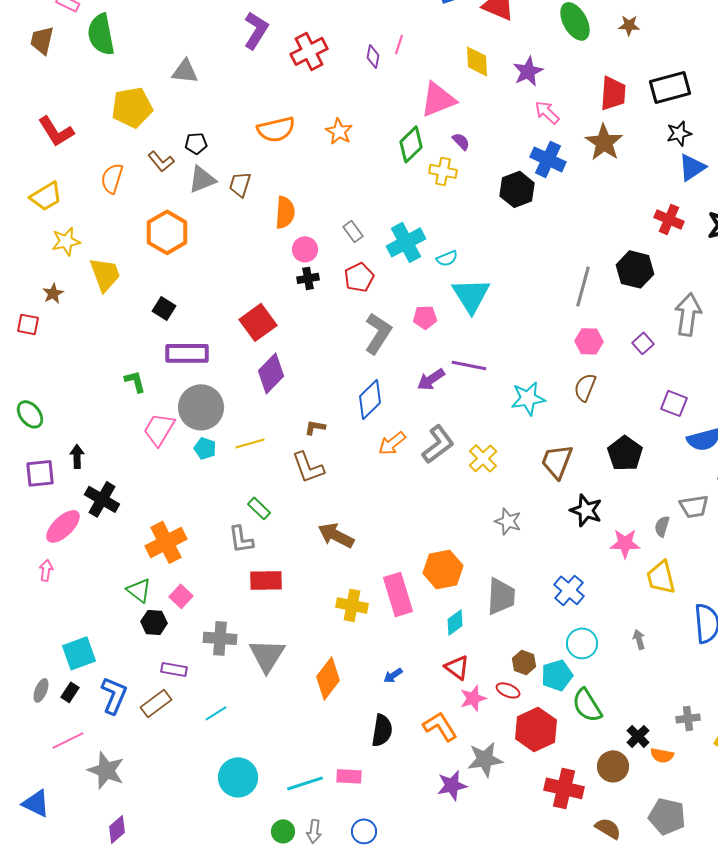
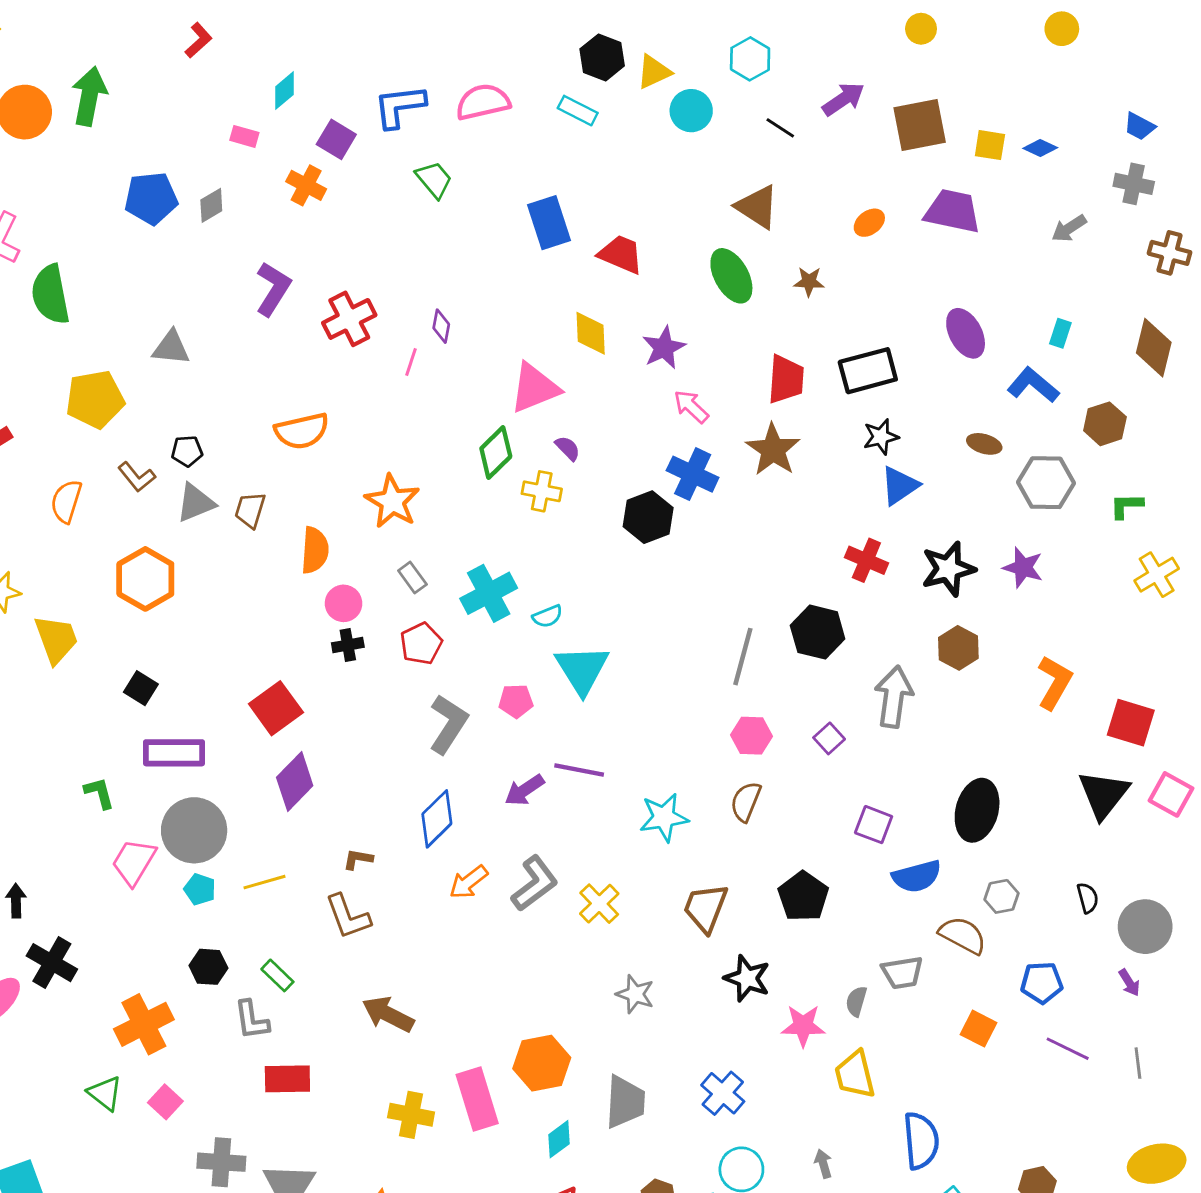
pink line: (399, 44) -> (411, 362), moved
orange star: (339, 131) -> (392, 501), moved, size x1.4
black hexagon: (154, 622) -> (208, 967), moved

